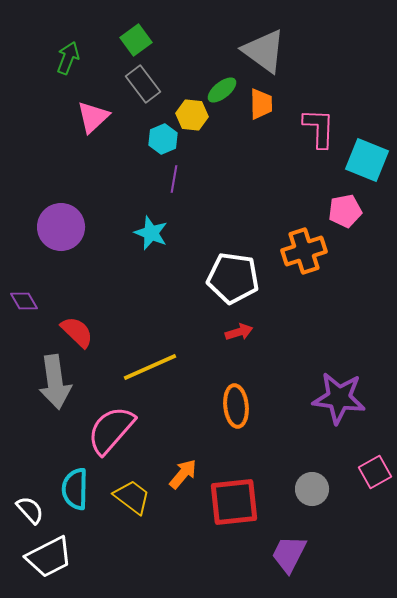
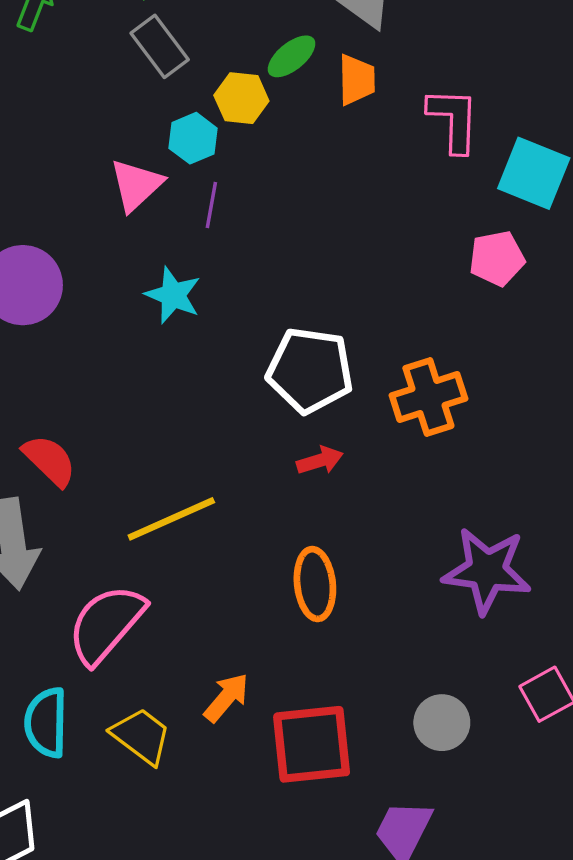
pink triangle: (93, 117) -> (136, 185), moved
orange cross: (304, 251) -> (428, 397), moved

